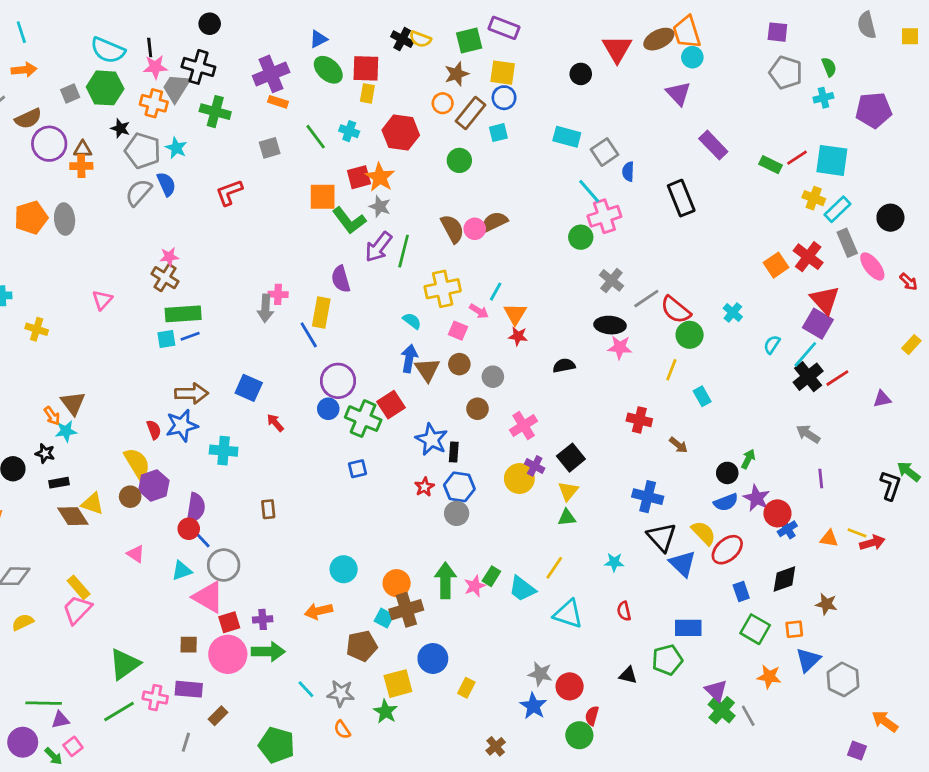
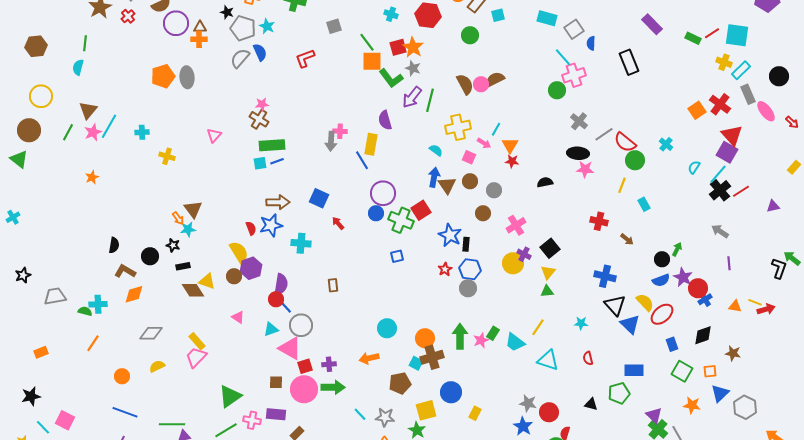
green line: (316, 137) -> (367, 42), moved

